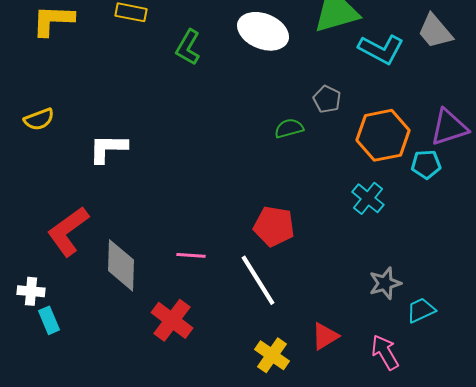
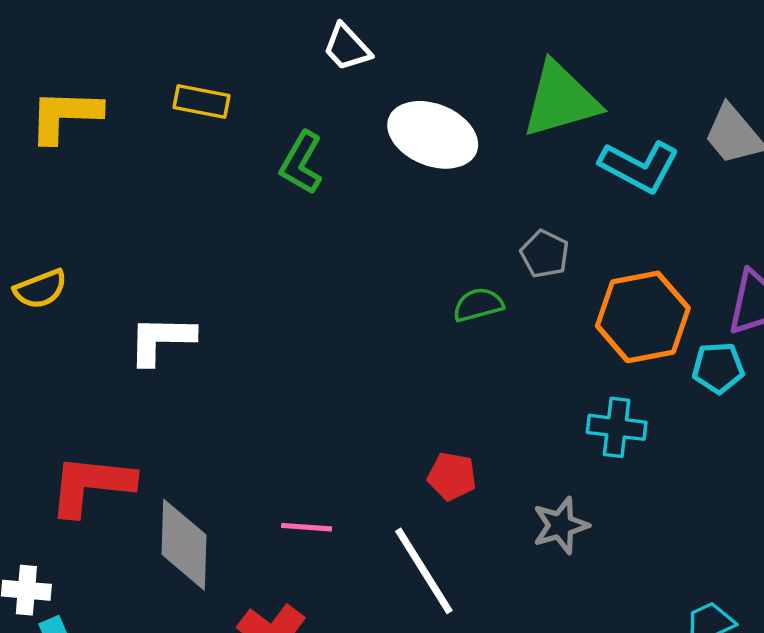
cyan cross: (368, 198) -> (617, 427), turned -32
red pentagon: (274, 226) -> (452, 476), size x0.7
red L-shape: (68, 231) -> (91, 485), turned 42
gray star: (385, 283) -> (561, 525), moved

